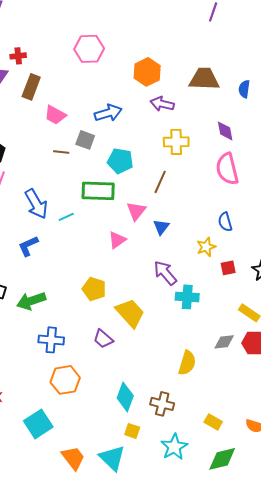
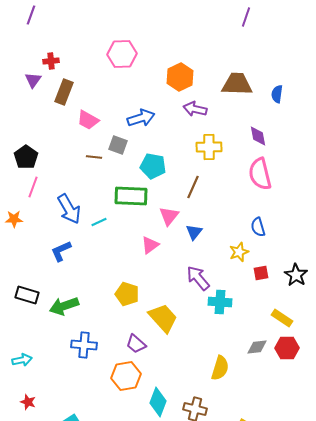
orange hexagon: (65, 380) -> (126, 376), moved

